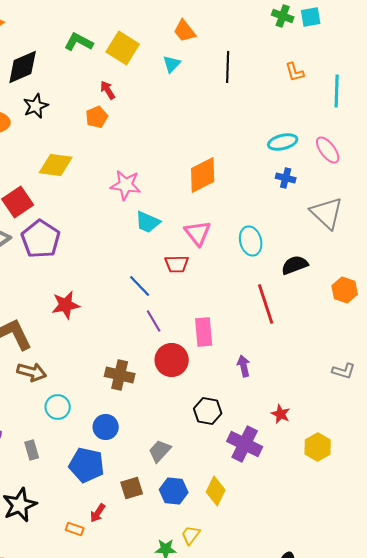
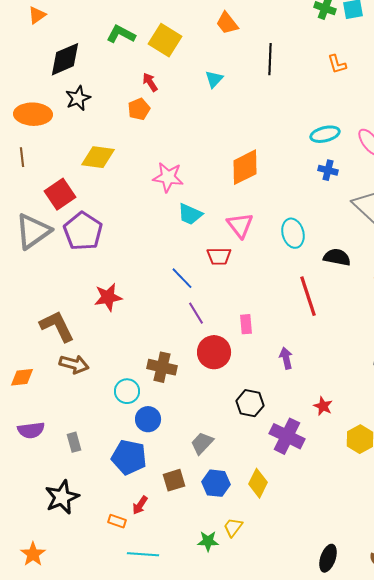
cyan triangle: (172, 64) -> (214, 79), moved
black semicircle: (295, 265) -> (337, 257), turned 32
pink rectangle: (204, 332) -> (246, 324), size x0.7
cyan circle: (58, 407) -> (127, 391), moved

